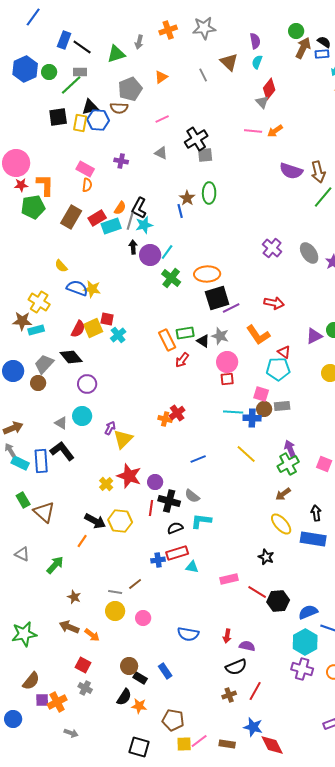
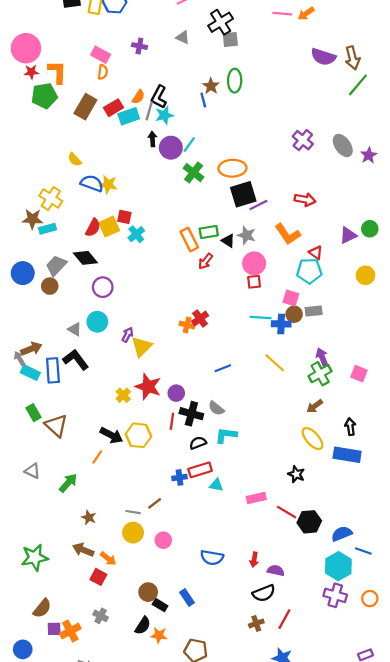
brown arrow: (13, 428) -> (31, 349), moved
red square: (83, 665) -> (98, 577), moved

